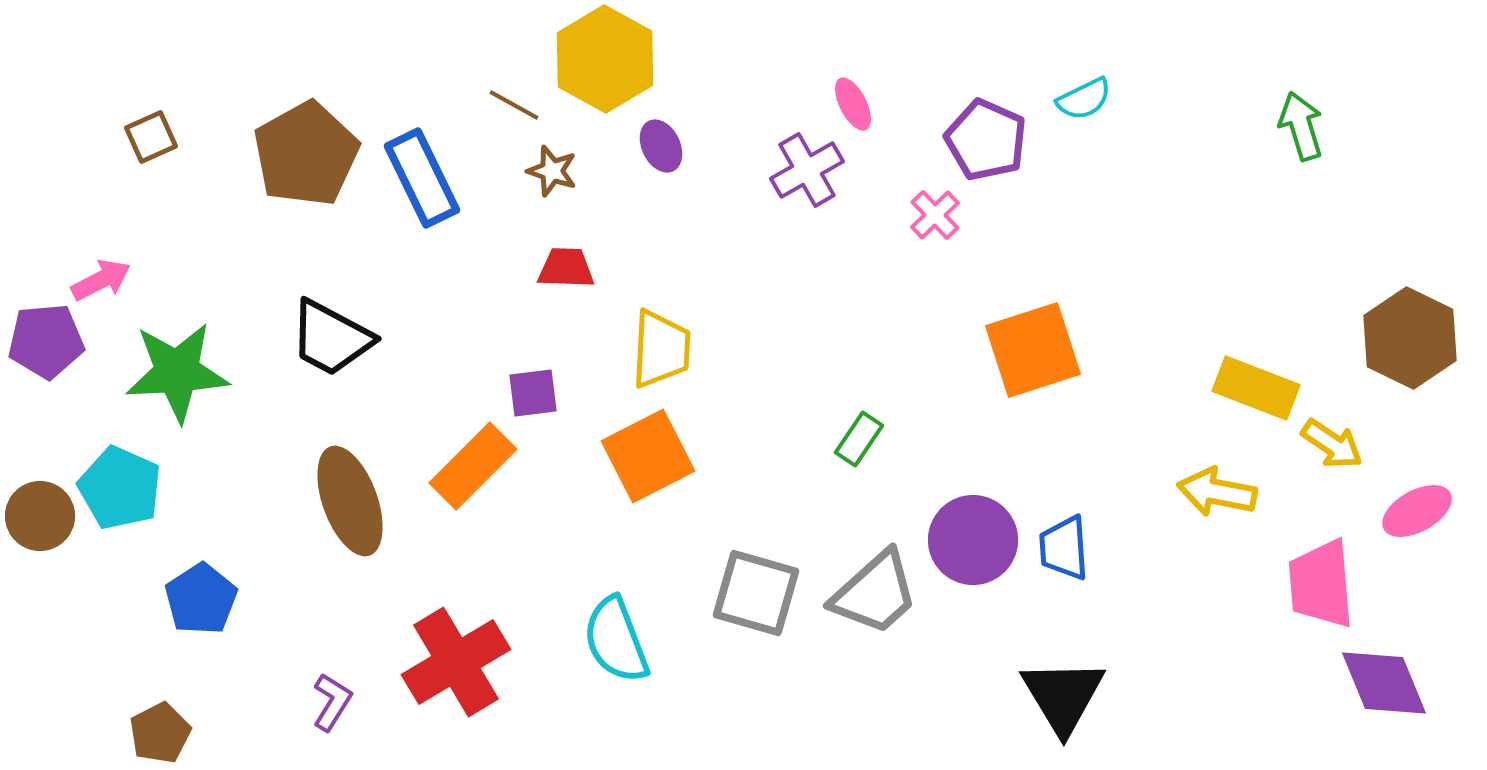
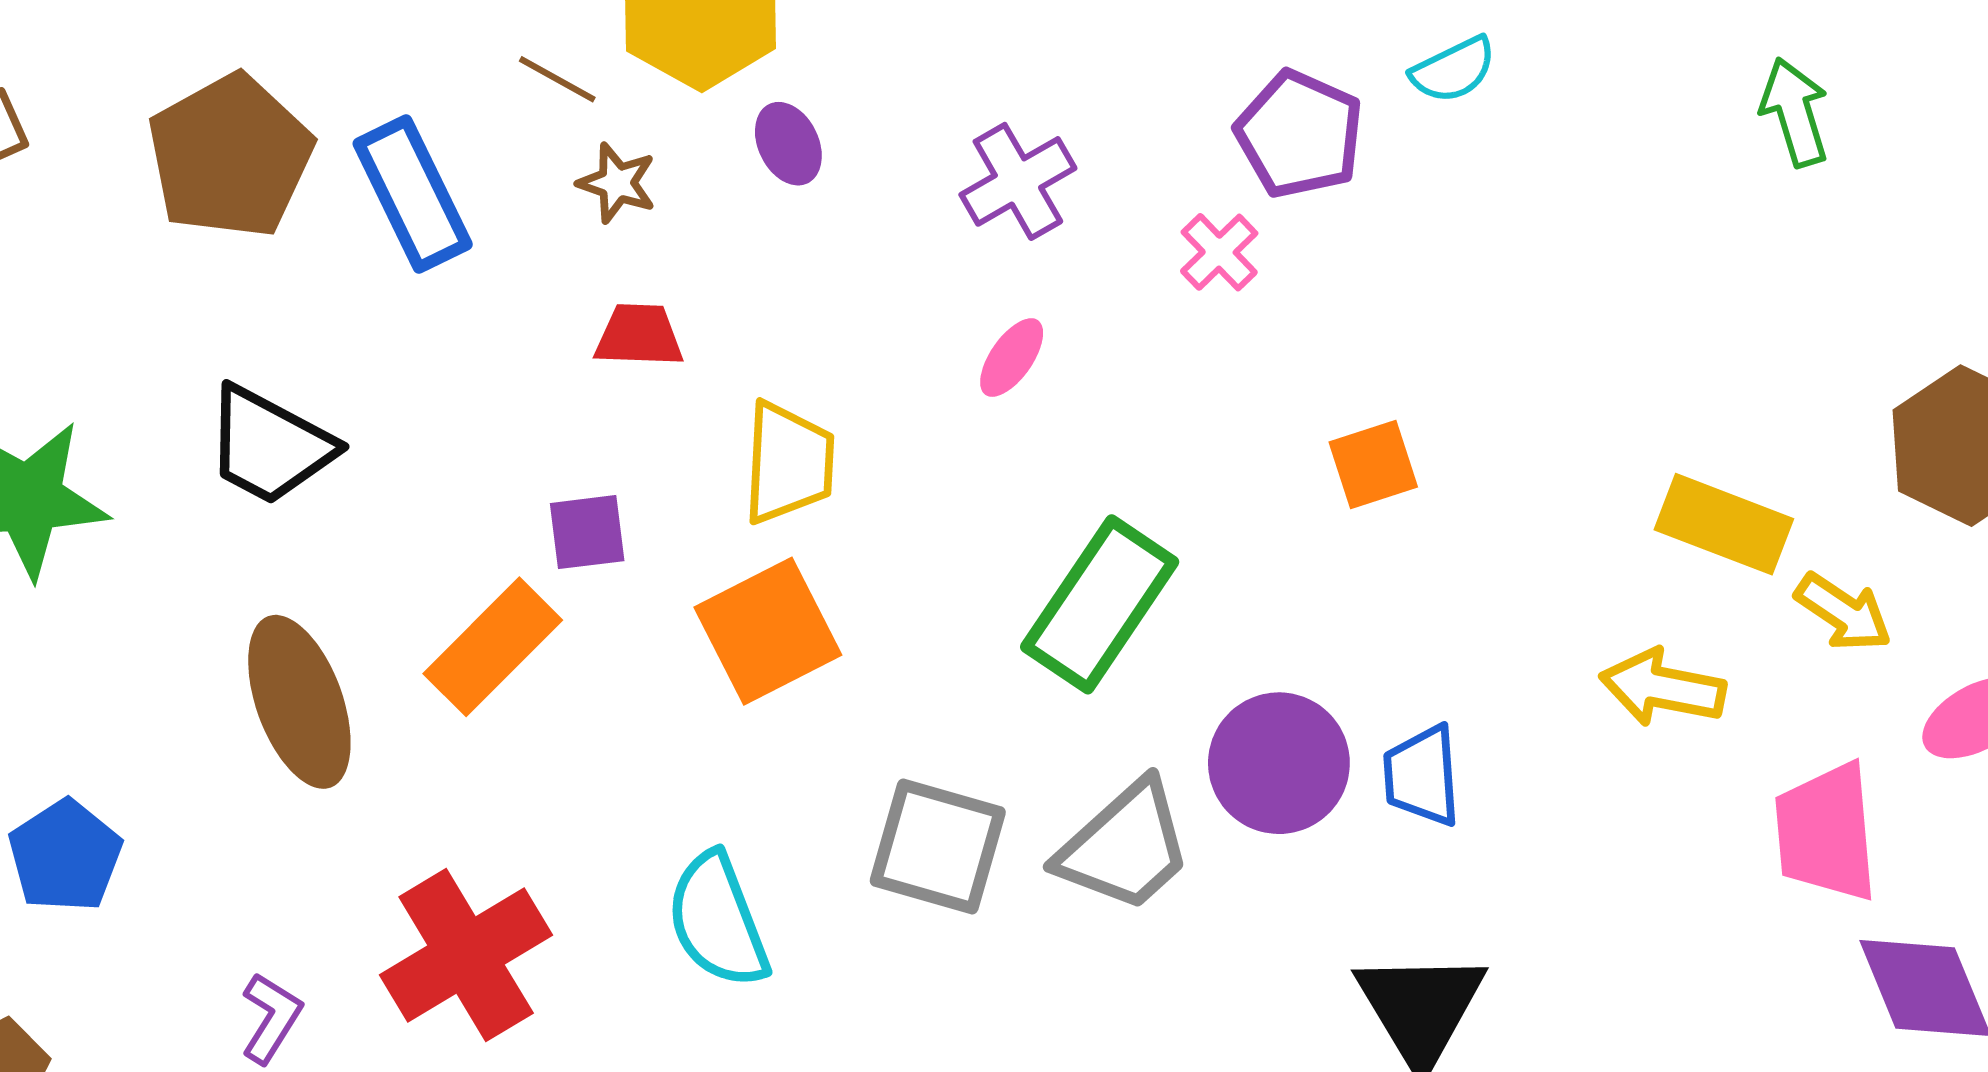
pink ellipse: (853, 104) -> (1012, 358), moved, turned 62
orange square: (1033, 350) -> (1373, 464), size x0.6
green rectangle: (859, 439) -> (1100, 604), size x2.0

